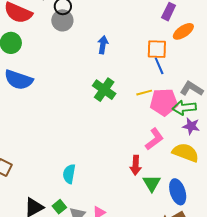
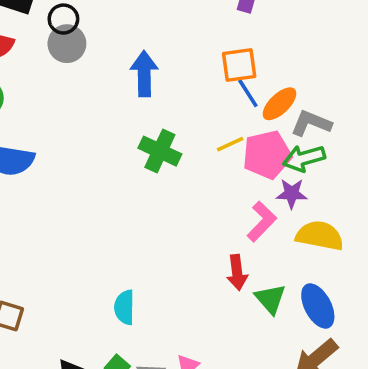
orange ellipse: (183, 31) -> (279, 104), moved
blue arrow: (103, 45) -> (144, 74), size x1.4
purple star: (191, 126) -> (292, 193), moved

